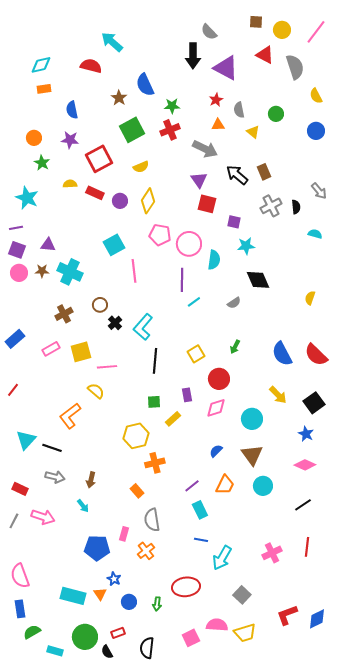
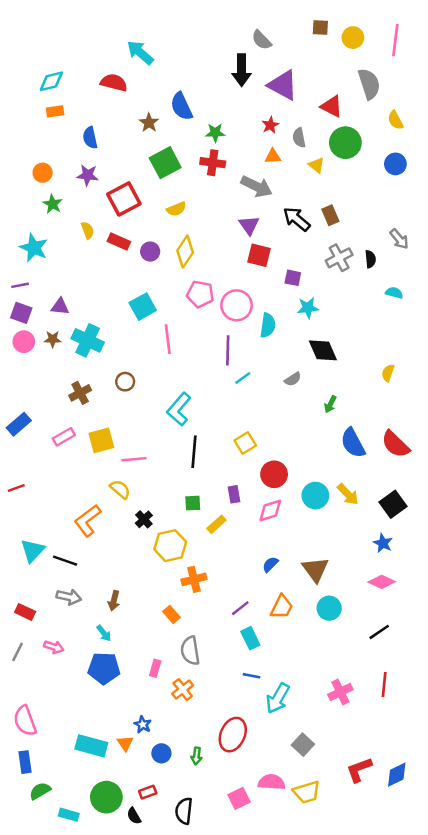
pink line: (316, 32) -> (395, 40), turned -30
red triangle: (265, 55) -> (332, 106), moved
green circle: (276, 114) -> (345, 143), size x1.6
red cross: (170, 130) -> (213, 163), turned 30
yellow semicircle: (70, 184) -> (88, 230), turned 72
black cross: (115, 323) -> (144, 519), moved
green arrow: (235, 347) -> (330, 404), moved
red line: (13, 390) -> (16, 488), turned 32
cyan circle: (252, 419) -> (315, 496), moved
pink arrow: (43, 517) -> (54, 647), size x0.7
blue pentagon: (97, 548) -> (104, 668), moved
red ellipse: (186, 587) -> (233, 735), turned -60

